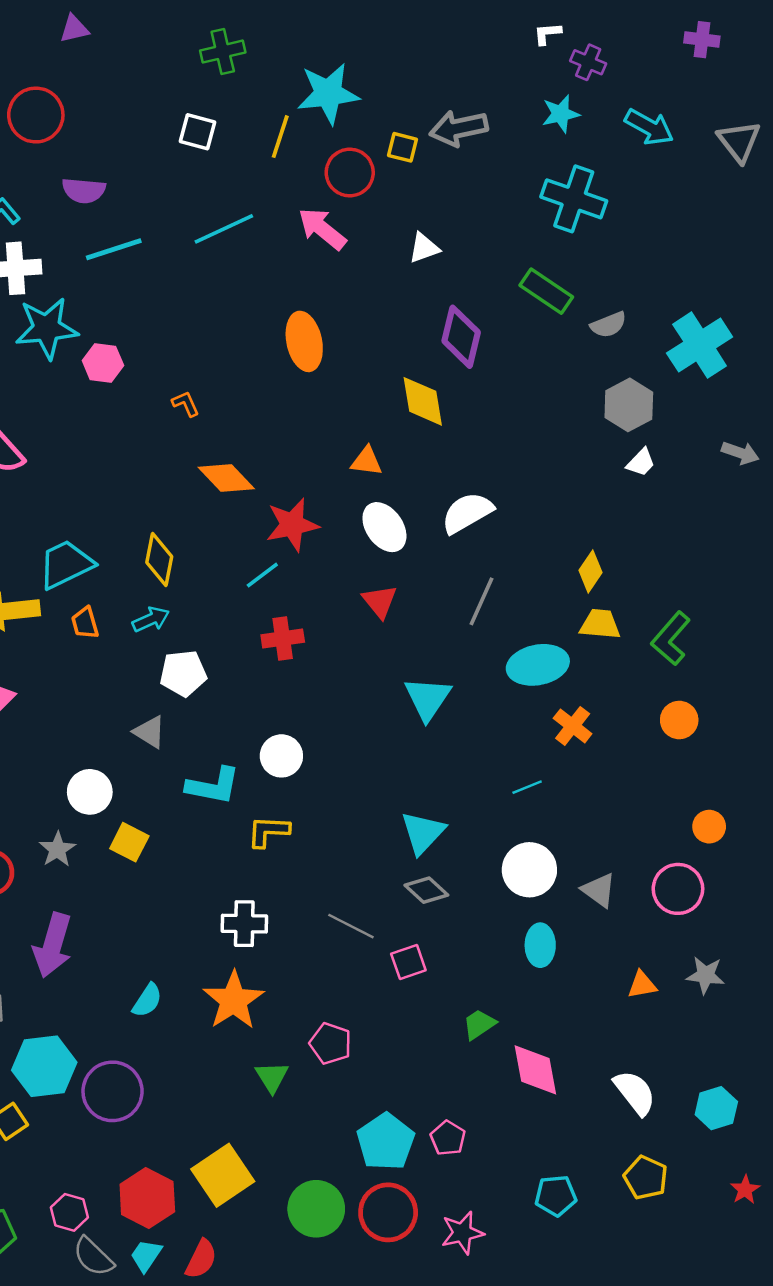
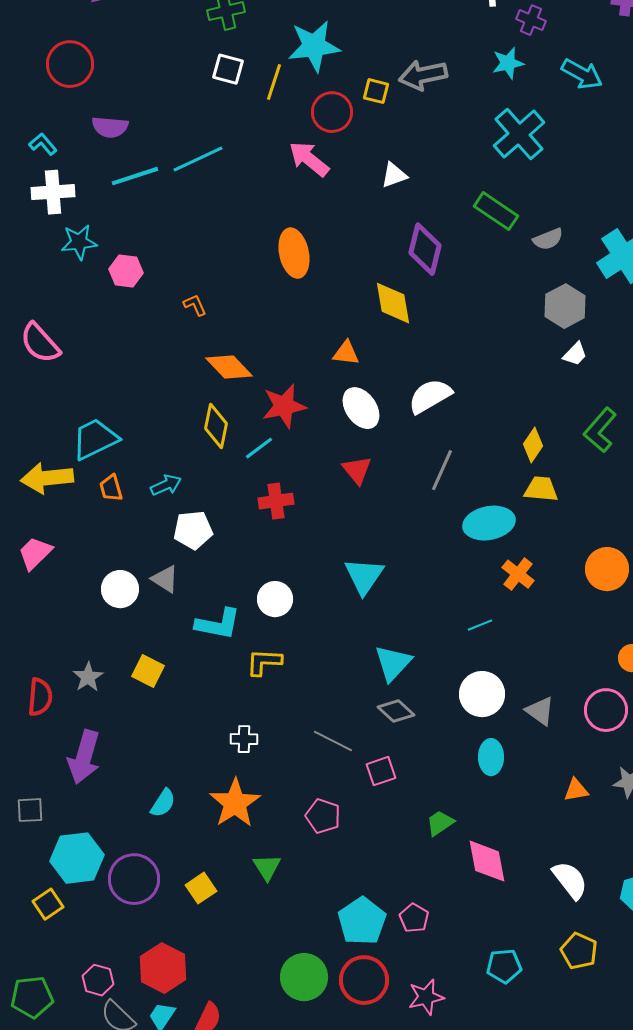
white square: (198, 132) -> (228, 69), moved
cyan cross: (574, 199) -> (519, 134), turned 30
cyan line: (224, 229) -> (198, 159), moved
cyan star: (47, 328) -> (79, 242), size x0.7
yellow diamond: (159, 559) -> (216, 426), moved
green L-shape: (671, 639) -> (600, 430), moved
cyan triangle: (428, 698) -> (364, 576), moved
orange circle: (679, 720) -> (607, 569), size x1.4
white circle: (90, 792) -> (120, 589), moved
white cross: (244, 924) -> (244, 739), size x0.7
pink pentagon: (331, 1043) -> (323, 816), moved
yellow square: (223, 1175) -> (201, 888), moved, size x0.6

